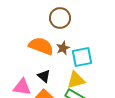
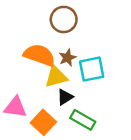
black triangle: (44, 76) -> (65, 97), moved, turned 48
yellow triangle: (76, 80) -> (56, 77), moved

